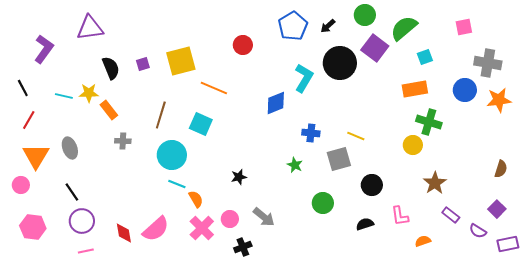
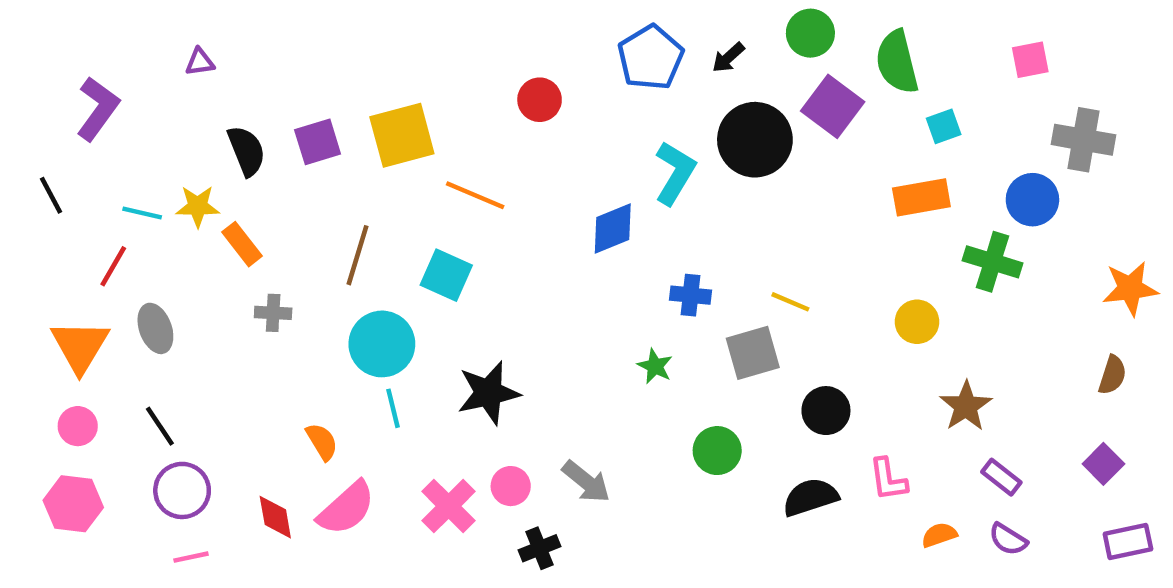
purple triangle: (90, 28) -> (200, 62), size x0.5
green semicircle: (404, 28) -> (897, 62), turned -64
purple square: (143, 64) -> (318, 142), size x1.5
orange star: (499, 100) -> (1130, 288), moved
red line: (29, 120) -> (113, 266), moved
green cross: (429, 122) -> (992, 262), moved
black star: (239, 177) -> (488, 393), moved, size x1.8
cyan line: (177, 184) -> (393, 408), turned 54
pink circle: (21, 185) -> (78, 426), moved
orange semicircle: (196, 199) -> (322, 442), moved
black semicircle: (365, 224) -> (810, 497), size x1.4
purple semicircle: (478, 231) -> (1008, 539), moved

